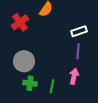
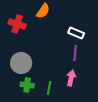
red cross: (20, 22) -> (17, 24), turned -36
white rectangle: (79, 31) -> (76, 33), turned 42

